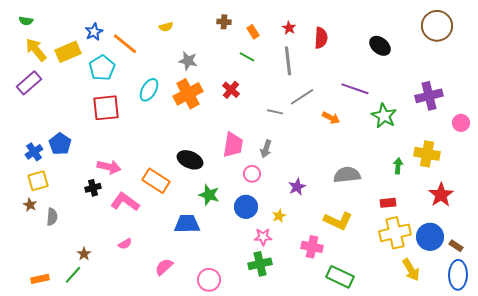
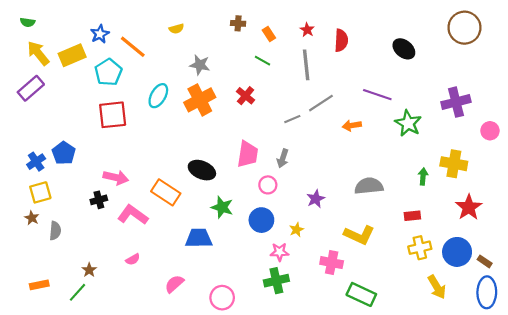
gray line: (275, 112) -> (292, 119), turned -35
orange arrow: (331, 118) -> (352, 125), turned 144
yellow cross: (395, 233) -> (420, 248), size x0.7
orange rectangle: (40, 279) -> (39, 285), moved

